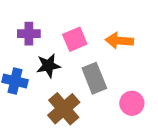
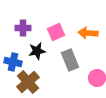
brown cross: (64, 109) -> (28, 82), moved

